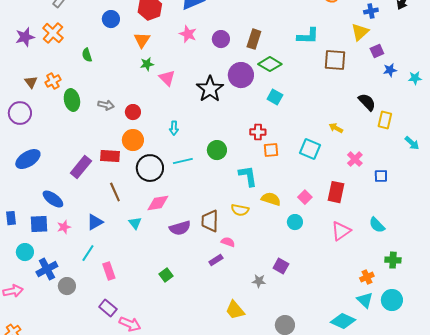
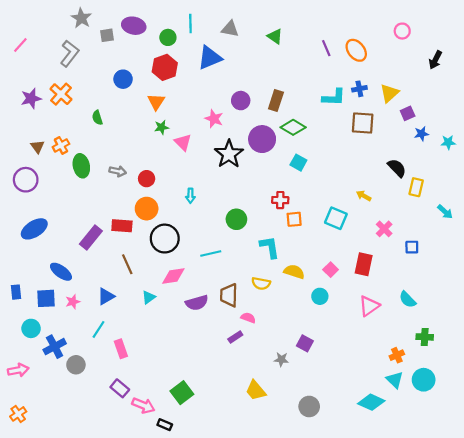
blue cross: (371, 11) -> (359, 89), moved
pink star: (188, 34) -> (214, 119), moved
cyan line: (183, 161) -> (211, 254), moved
cyan triangle: (135, 223) -> (149, 297), turned 32
green square: (166, 275) -> (182, 393), moved, size x1.5

